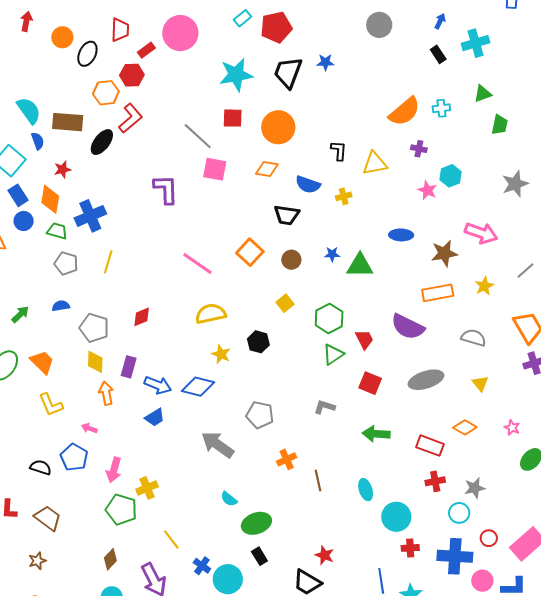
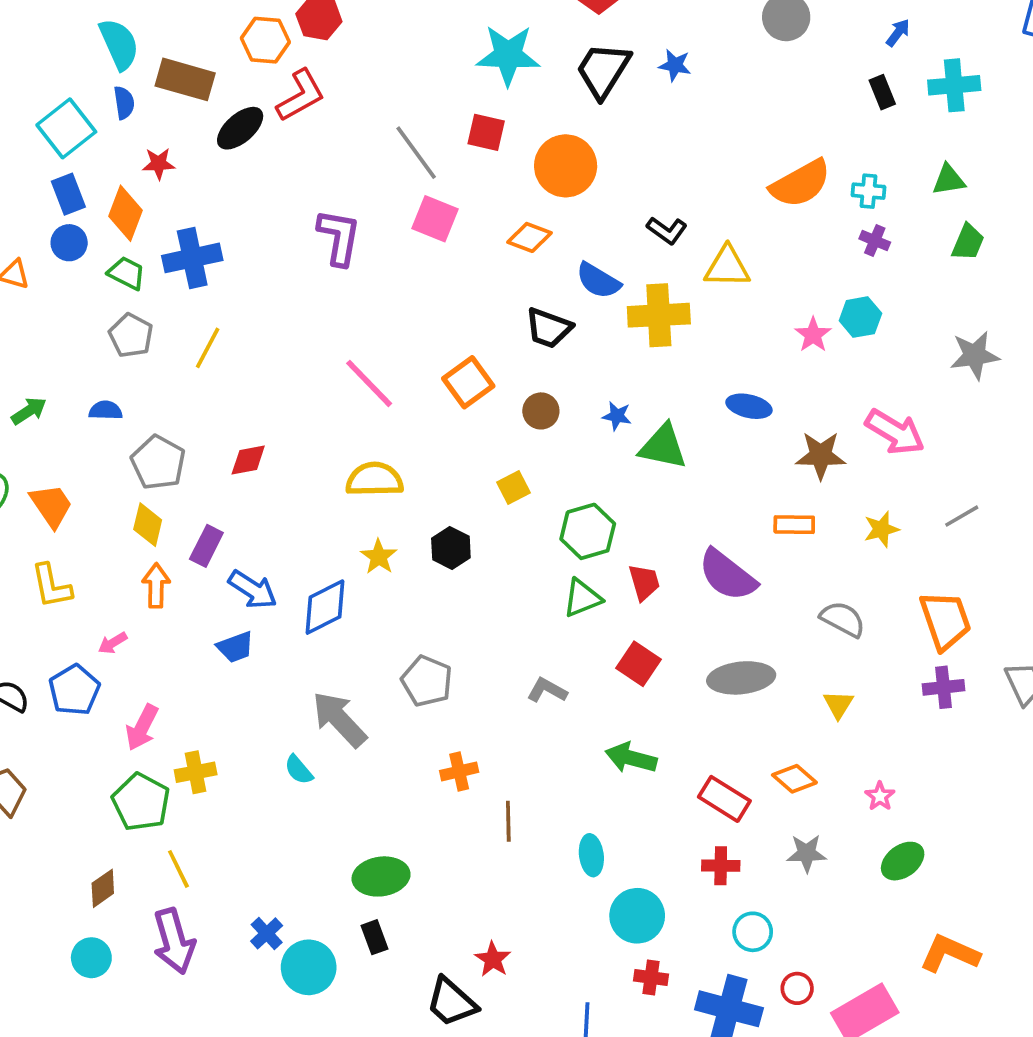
purple cross: (419, 149) -> (875, 241), moved
black L-shape: (339, 151) -> (667, 230), turned 110
yellow cross: (344, 196) -> (659, 315), size x2.0
orange rectangle: (438, 293) -> (794, 525), size x0.7
blue diamond: (198, 387) -> (325, 607), turned -52
pink arrow: (89, 428) -> (113, 643), turned -63
gray star: (475, 488) -> (807, 853), moved
cyan semicircle: (229, 499) -> (299, 770), moved
yellow line: (171, 540) -> (178, 869), moved

